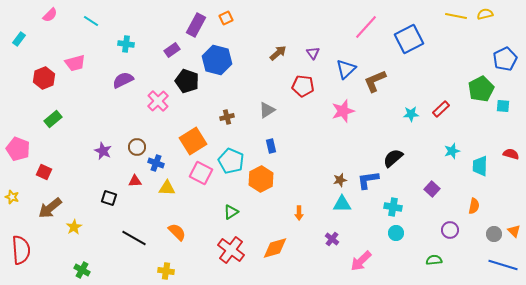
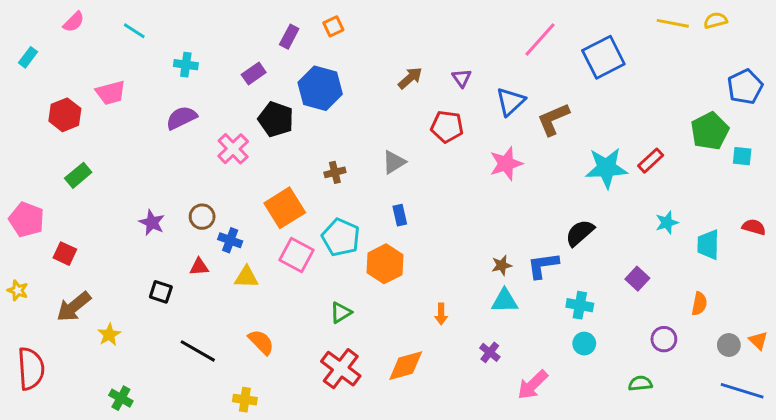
purple rectangle: (196, 25) -> (289, 37), size x0.7
cyan star: (411, 114) -> (606, 168), size x1.8

